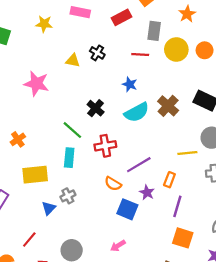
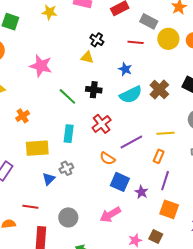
gray rectangle: (154, 31) -> (149, 21), turned -72
yellow triangle: (73, 60) -> (87, 57), moved
black cross: (96, 108) -> (94, 90), turned -35
green line: (72, 130) -> (67, 96), moved
red cross: (105, 146) -> (102, 124), turned -30
yellow line: (187, 153) -> (165, 133), moved
purple star: (147, 192) -> (141, 192), moved
red line: (29, 239) -> (30, 207), turned 56
pink arrow: (118, 246) -> (110, 215), size x1.5

